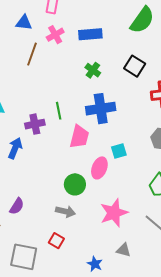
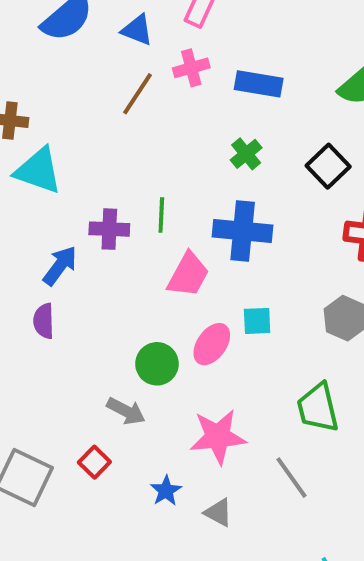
purple semicircle: (17, 206) -> (44, 321), moved, turned 132
blue star: (95, 264) -> (166, 491), moved

